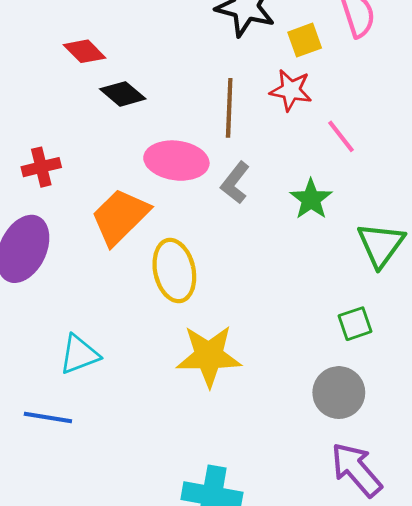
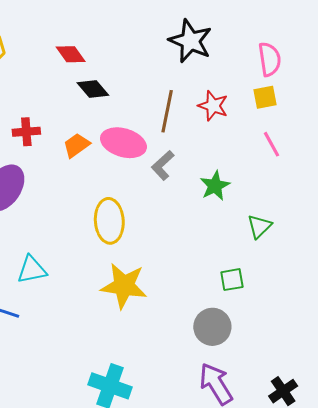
yellow square: (305, 40) -> (265, 97), moved
pink line: (341, 136) -> (271, 144), moved
orange trapezoid: (120, 217) -> (76, 145), moved, size x0.6
green triangle: (381, 245) -> (259, 226), size x0.7

